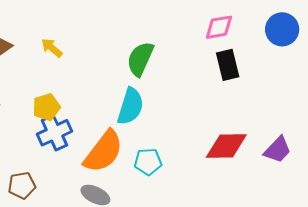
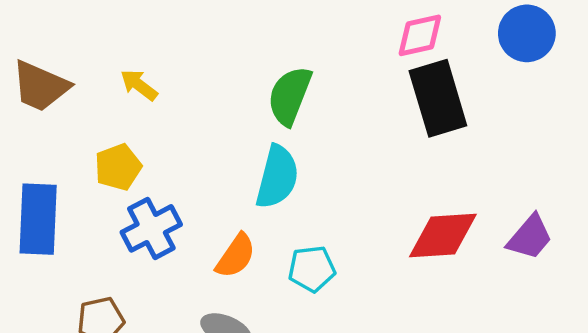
black rectangle: (228, 65) -> (438, 98), size x1.4
yellow pentagon: (46, 107) -> (118, 167), moved
orange semicircle: (103, 152) -> (236, 256), size x0.6

